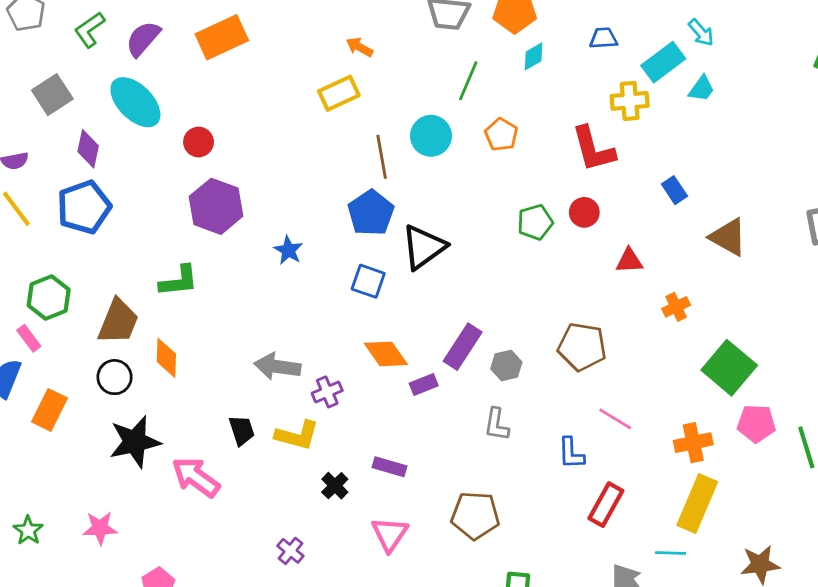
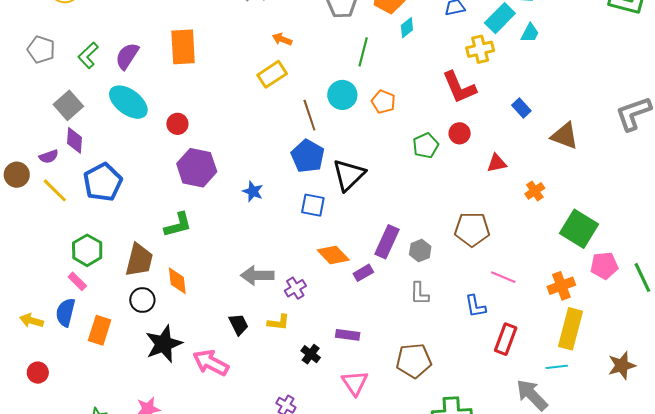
orange rectangle: (222, 37) -> (183, 47), turned -60
orange pentagon: (501, 135) -> (383, 102), moved
purple diamond: (88, 149) -> (75, 140), moved
yellow L-shape: (297, 435) -> (279, 322), size x0.7

